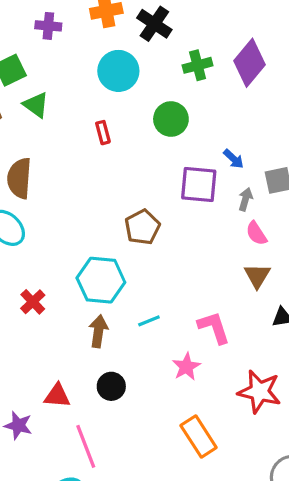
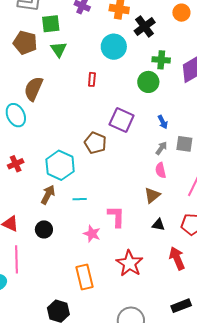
green circle: (171, 119) -> (148, 82), moved
purple square: (199, 185) -> (122, 120), moved
brown pentagon: (142, 227) -> (95, 143), turned 30
pink star: (186, 367) -> (92, 234), turned 30

